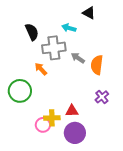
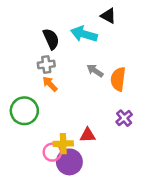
cyan arrow: (69, 28) -> (84, 34), size x1.5
black semicircle: (32, 32) -> (51, 39), moved
gray cross: (54, 48) -> (46, 65), moved, size x0.6
purple circle: (75, 133) -> (69, 162), moved

